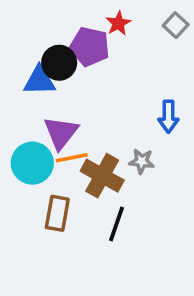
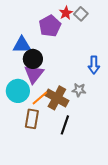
gray square: (176, 25) -> (81, 14), moved
purple pentagon: (90, 47) -> (50, 26), turned 30
black circle: (59, 63) -> (33, 59), moved
orange line: (72, 158) -> (40, 98), moved, turned -30

